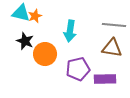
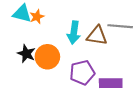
black star: (25, 41) -> (26, 54), moved
brown triangle: (112, 48) -> (97, 36), moved

